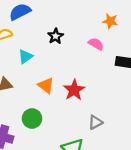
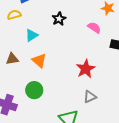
orange triangle: (46, 85) -> (39, 61), moved
red star: (74, 90) -> (86, 69), moved

